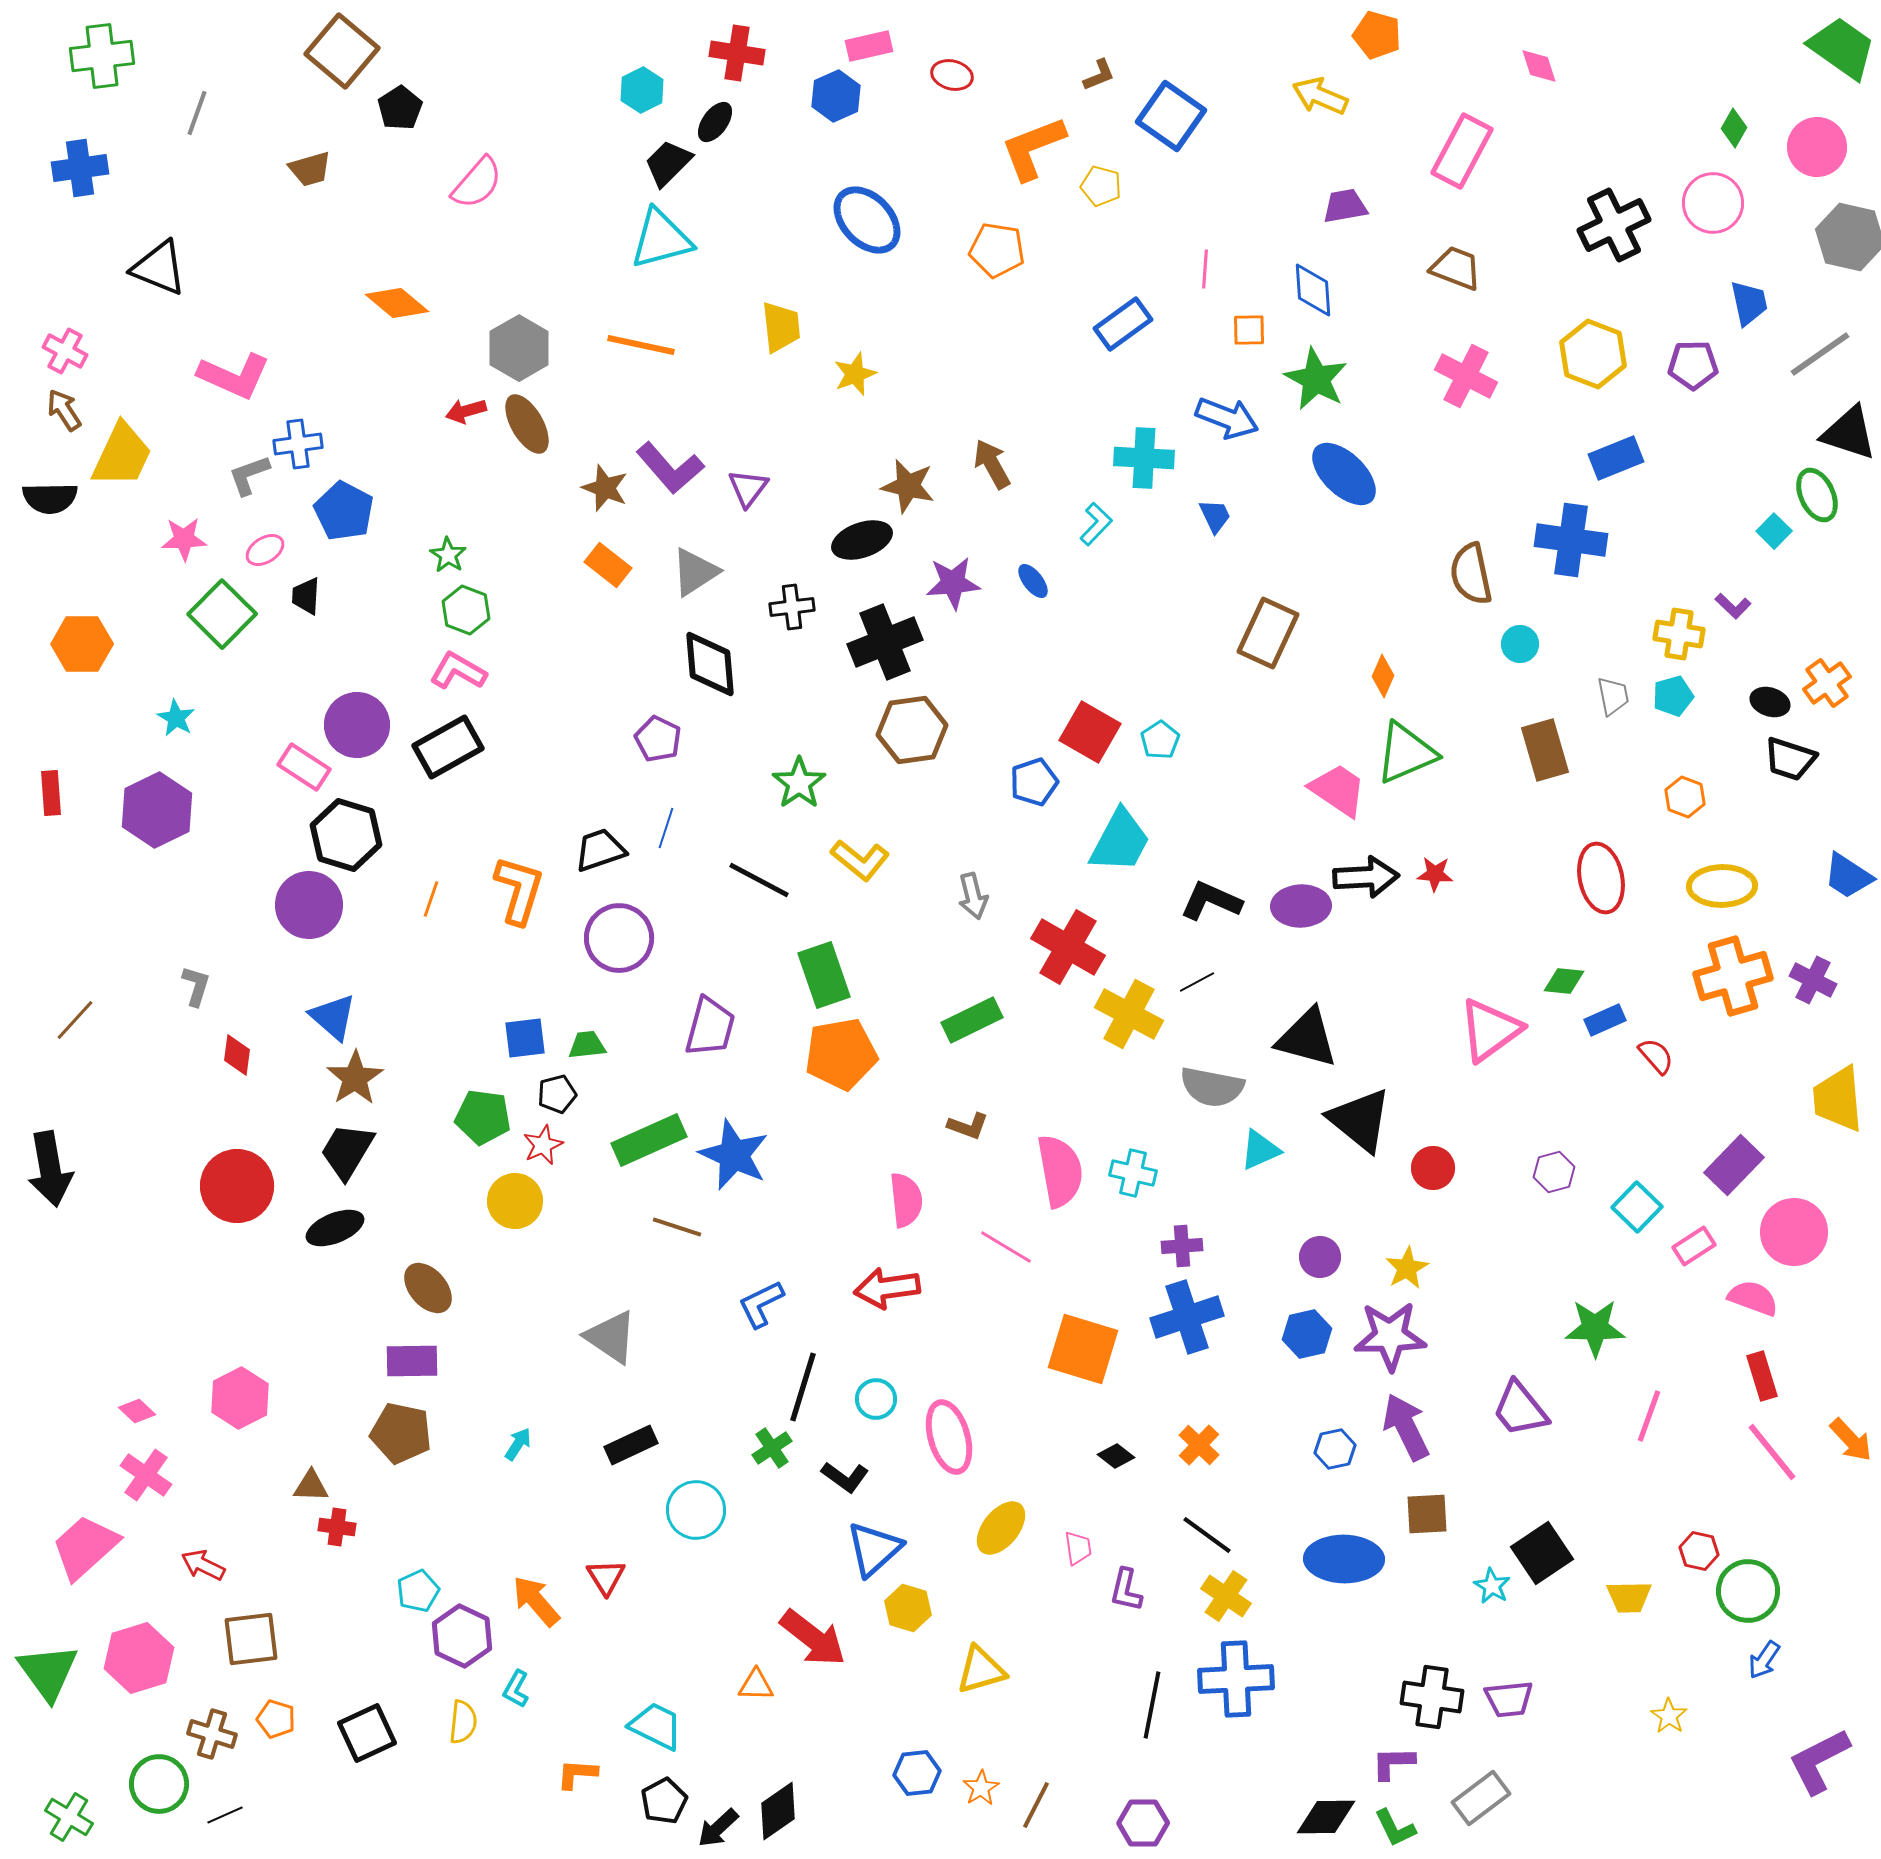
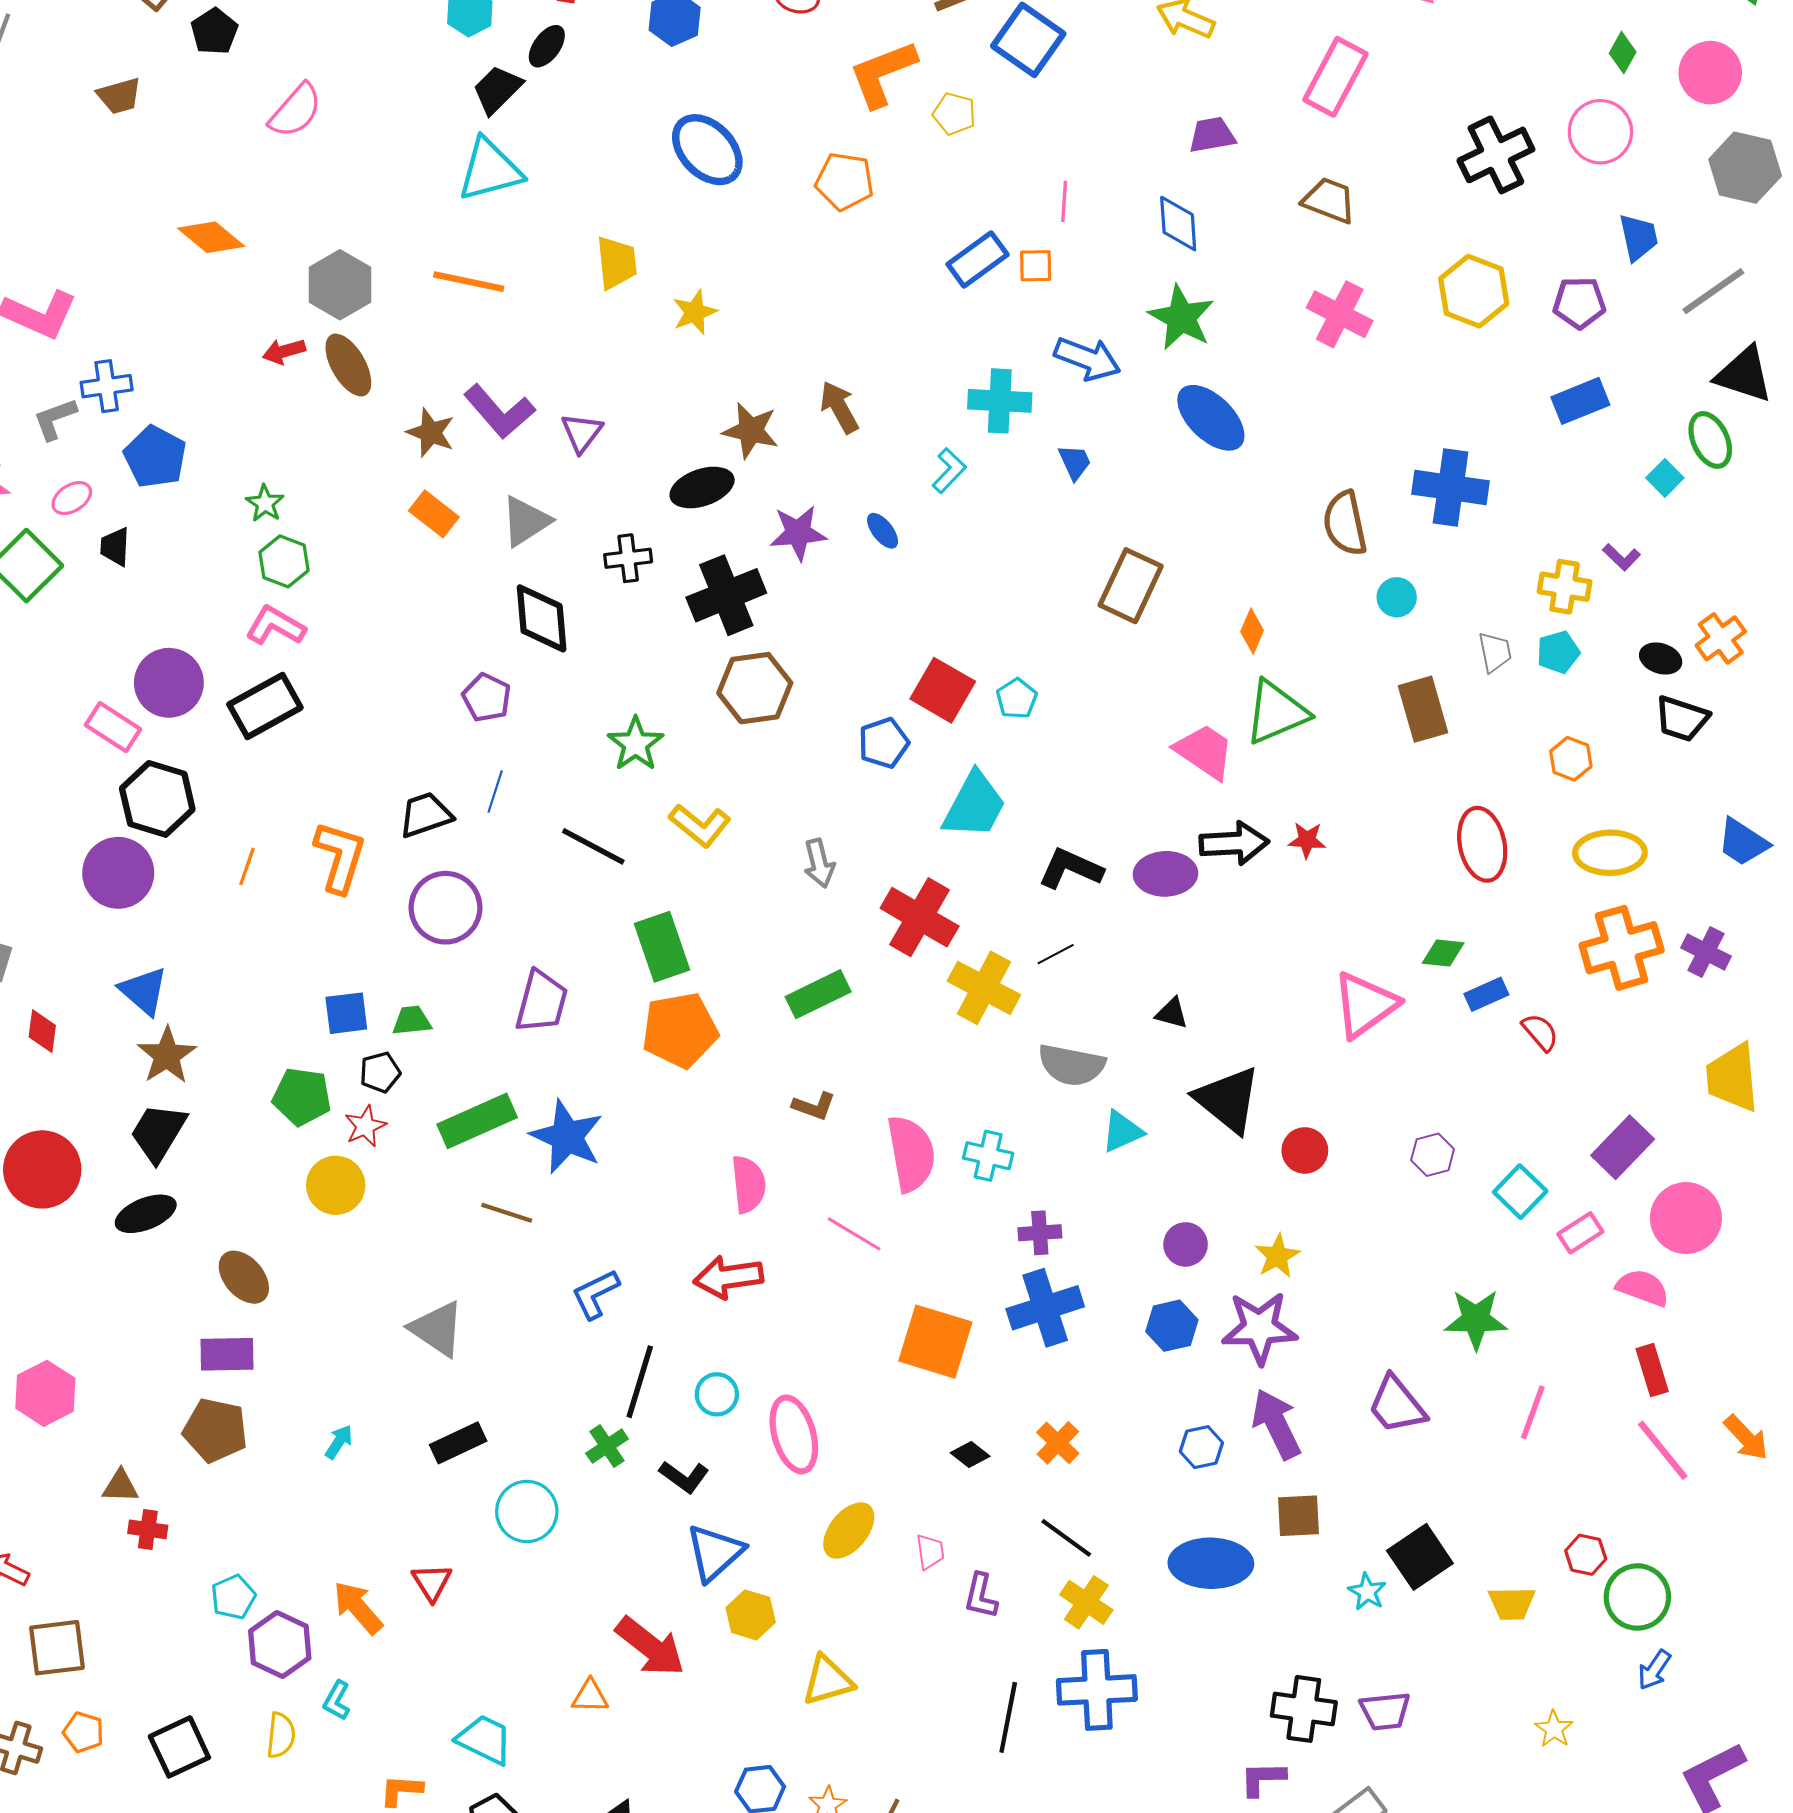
orange square: (1249, 330) -> (1036, 266), moved
blue rectangle: (1616, 458) -> (1580, 401), moved
black triangle: (1307, 1038) -> (1172, 1013), size x0.5

